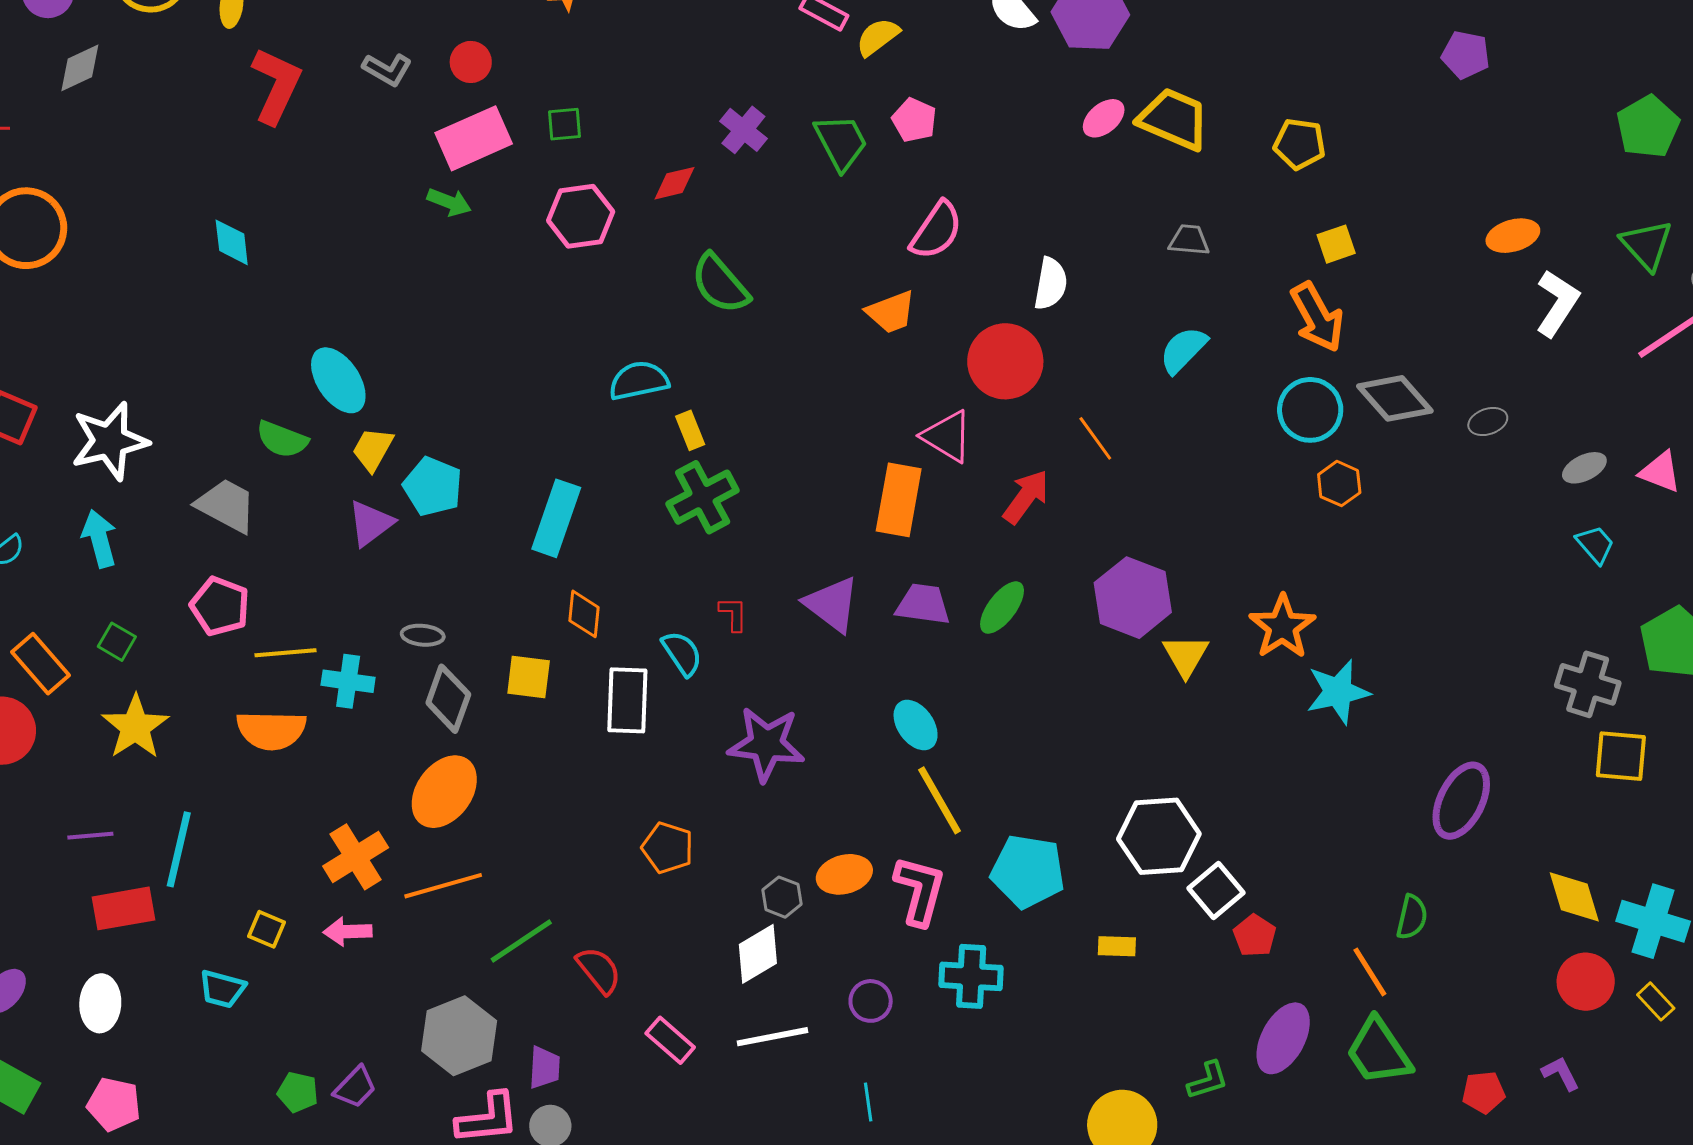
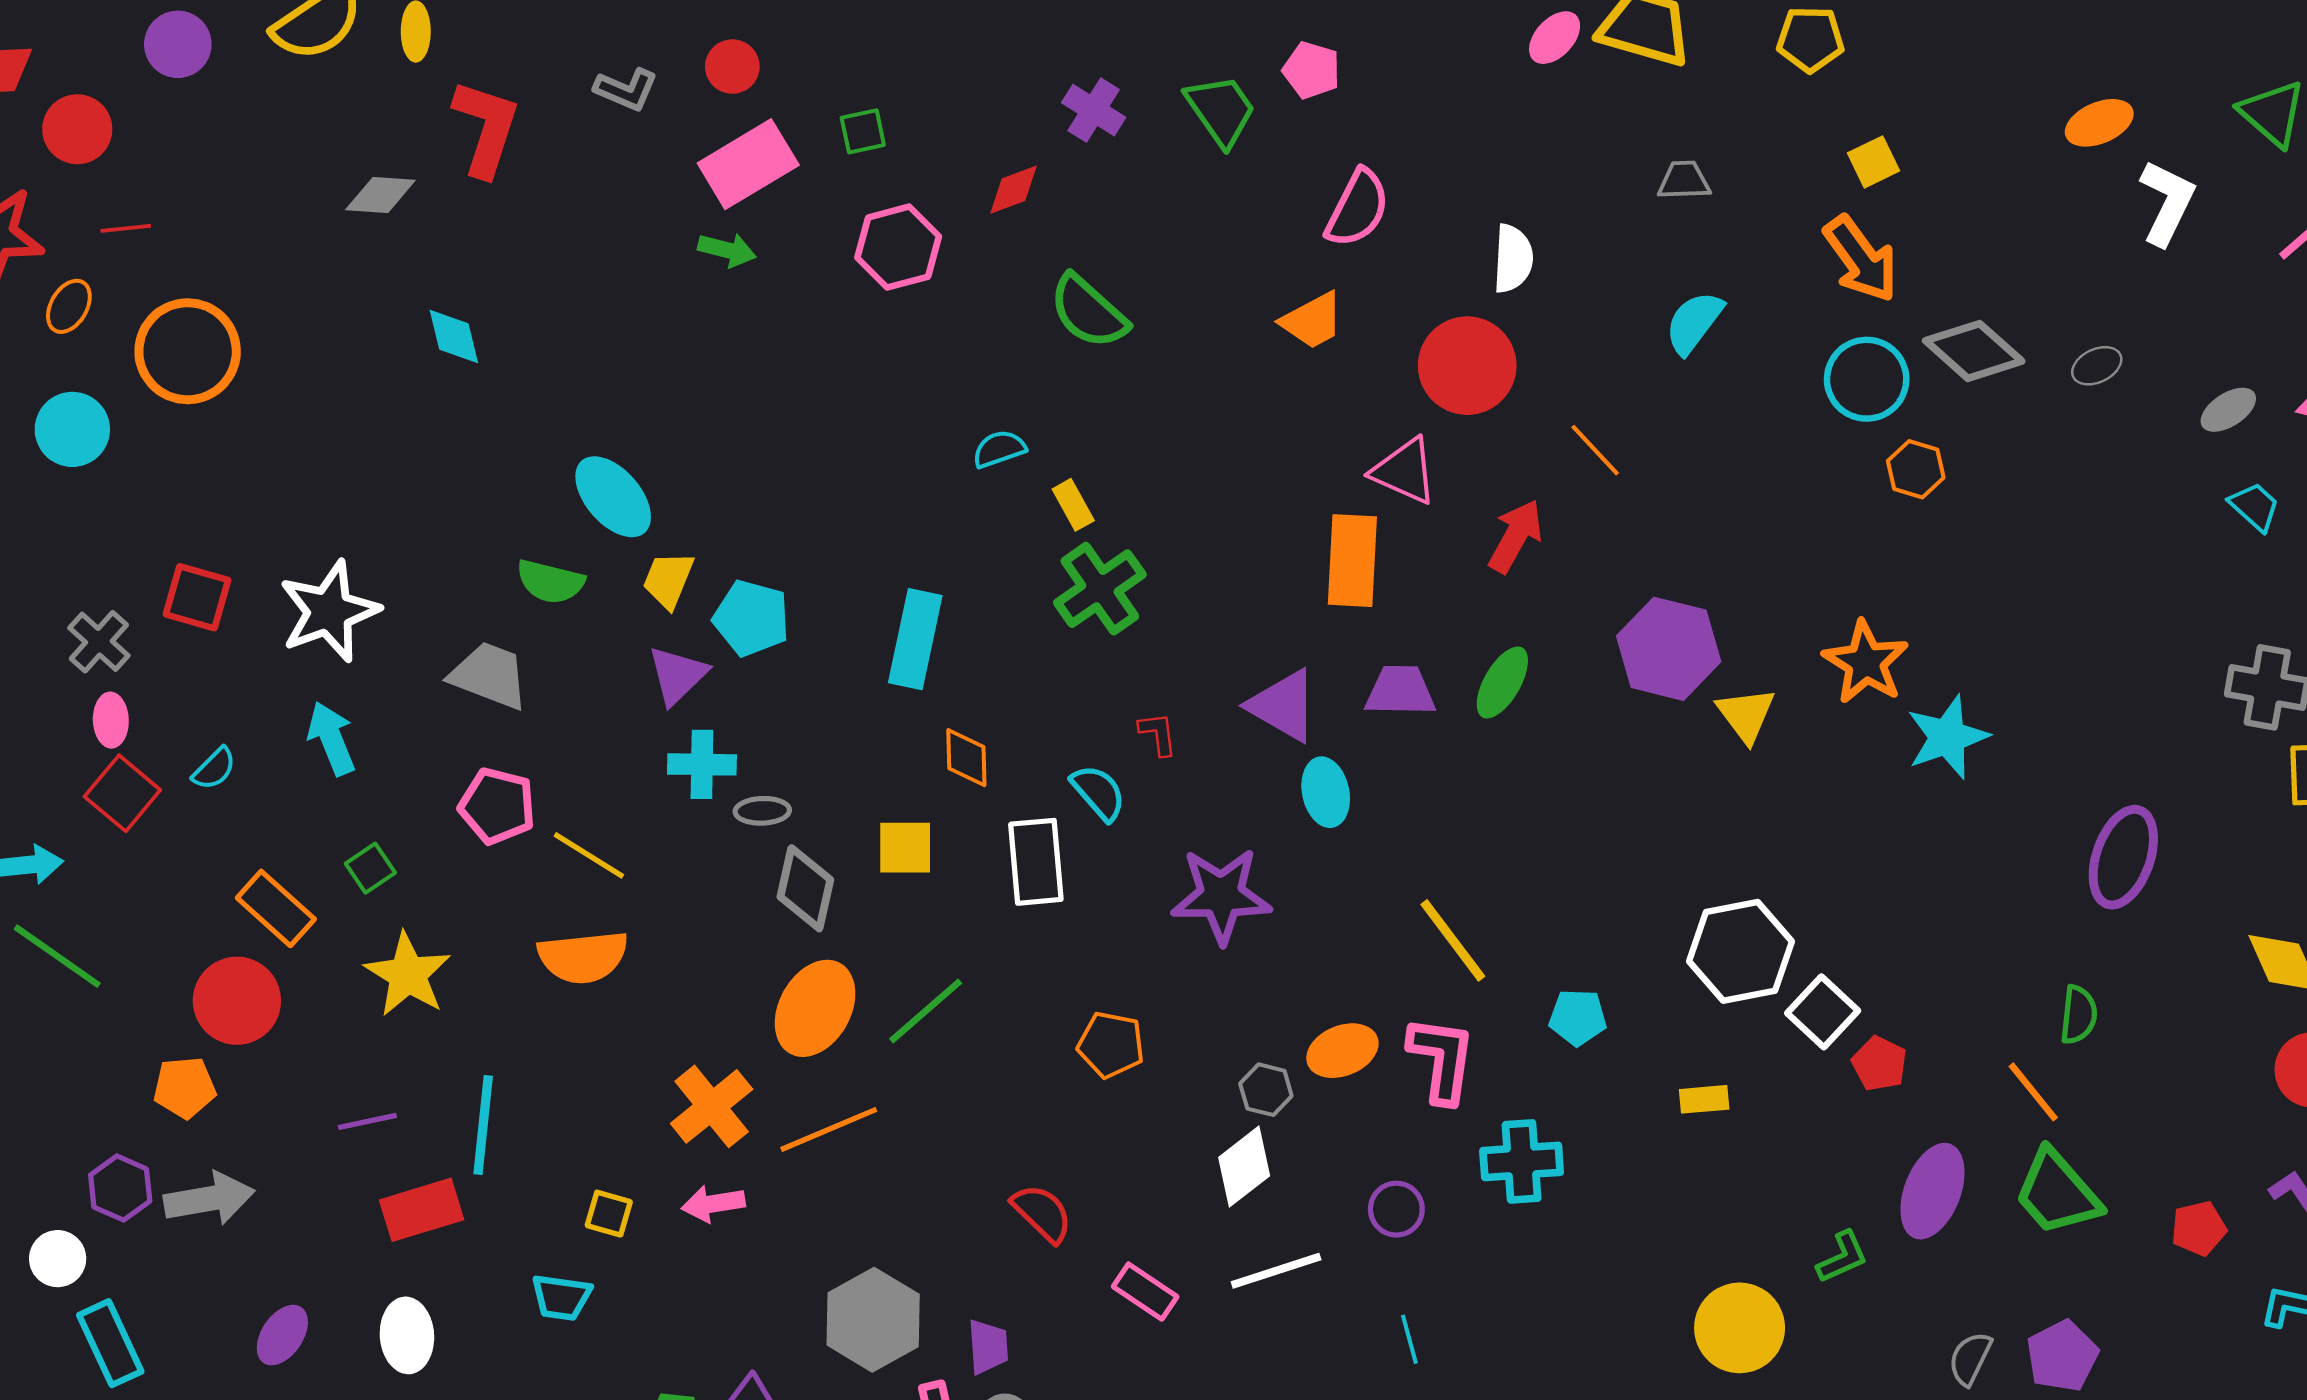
gray diamond: (80, 68) -> (380, 195), moved, turned 36
cyan semicircle: (639, 381) -> (999, 449), size x0.7
green square: (117, 642) -> (370, 868), turned 33
yellow line: (286, 653) -> (589, 855), turned 44
cyan cross: (348, 681) -> (702, 764), moved
cyan ellipse: (916, 725) -> (1326, 792), moved, turned 30
cyan pentagon: (1028, 871) -> (1578, 1017), size x0.6
green line: (521, 941) -> (926, 1011), moved

